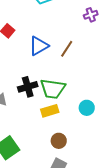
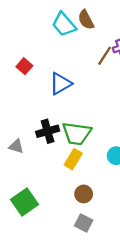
brown line: (67, 49) -> (105, 56), moved
yellow rectangle: (50, 111) -> (73, 159), turned -42

